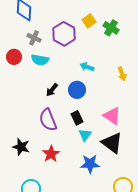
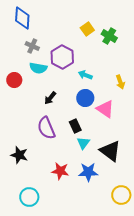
purple hexagon: (64, 34) -> (62, 57), moved
red circle: (14, 57) -> (14, 80), moved
blue circle: (77, 90) -> (85, 98), moved
pink triangle: (112, 116) -> (105, 109), moved
red star: (51, 154) -> (60, 171), moved, turned -30

